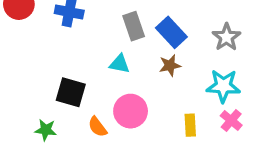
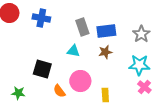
blue rectangle: (171, 32) -> (106, 31), turned -54
yellow rectangle: (190, 125) -> (105, 95), moved
green star: (46, 130) -> (18, 93), moved

